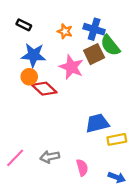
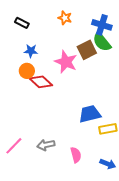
blue cross: (94, 29) -> (102, 25), moved
orange star: (65, 31) -> (65, 18), moved
blue star: (34, 55) -> (31, 51), size x0.6

